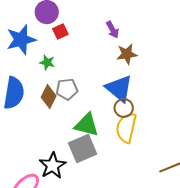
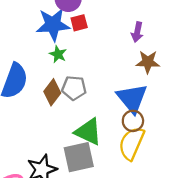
purple arrow: (113, 30) -> (137, 32), turned 30
blue star: (21, 40) -> (53, 25), moved

